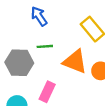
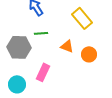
orange triangle: (75, 62) -> (67, 46), size x0.6

